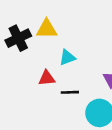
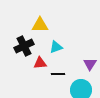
black cross: (18, 38) -> (24, 46), moved

